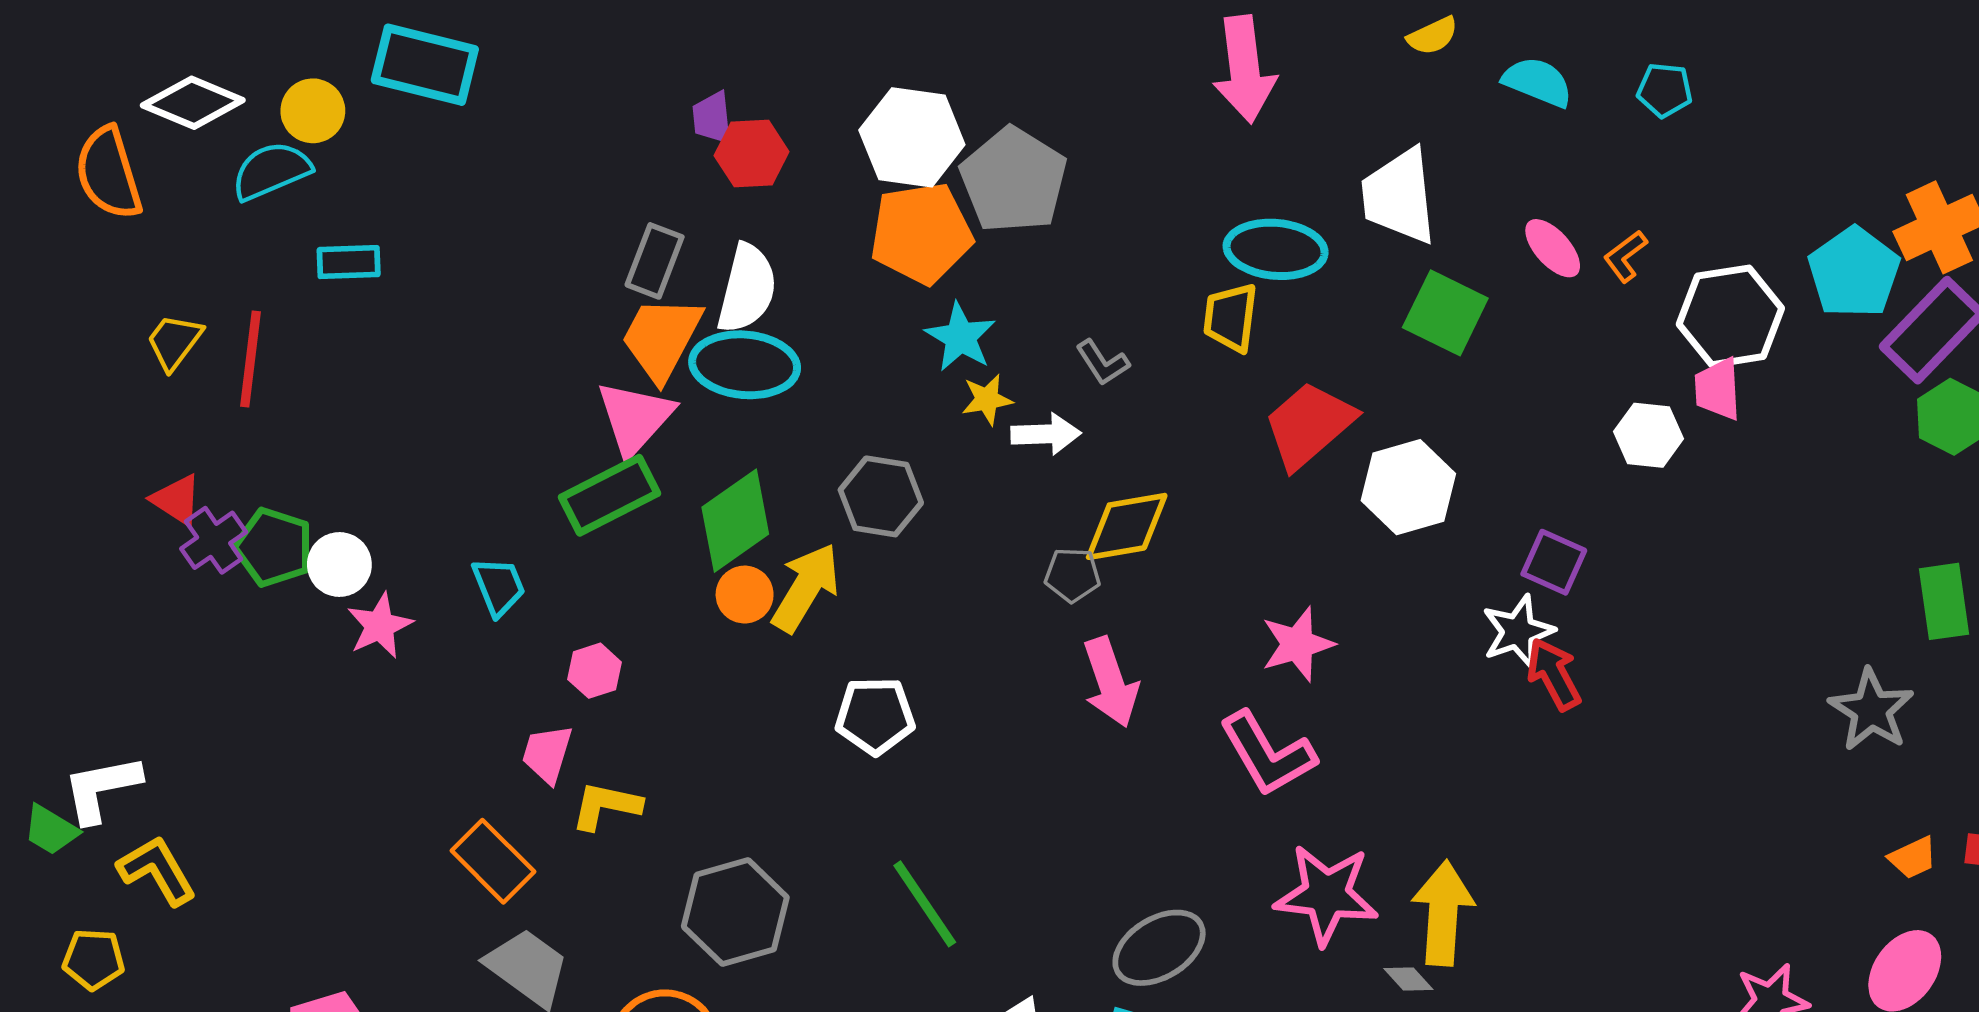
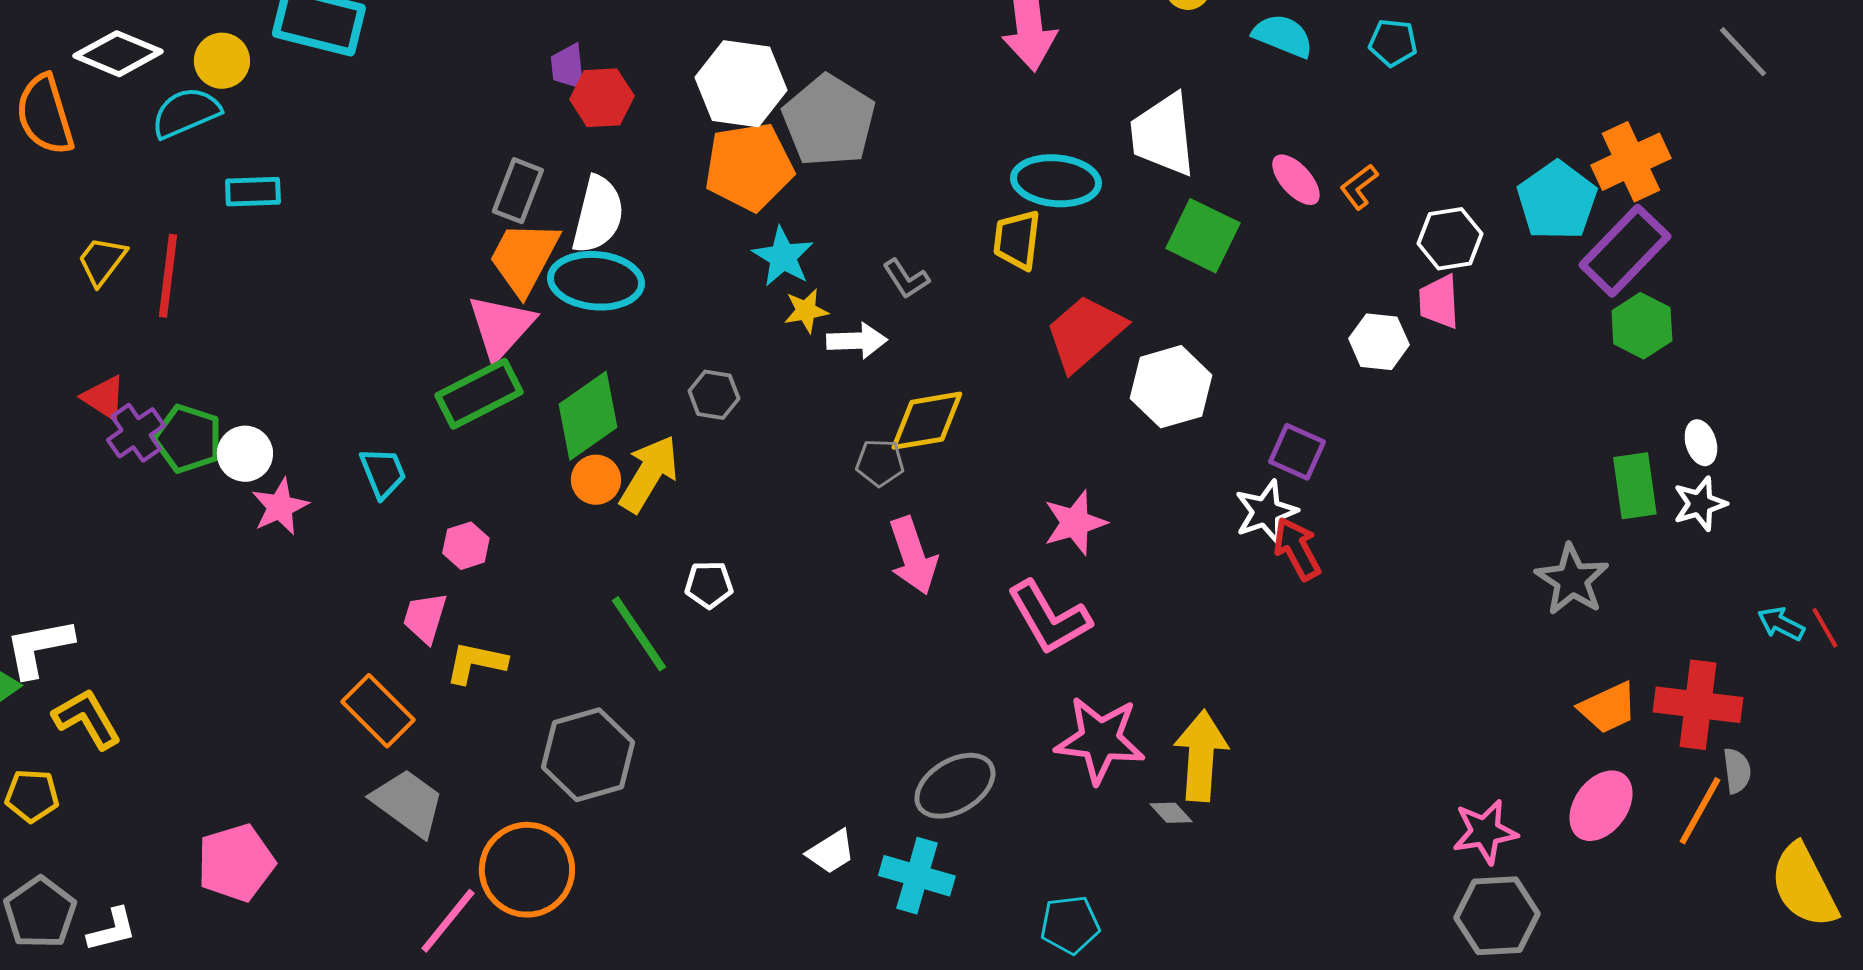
white hexagon: (1730, 316) -> (1450, 239), size x0.7
gray hexagon: (881, 496) -> (714, 395), size x0.7
white pentagon: (875, 716) -> (709, 585), size x0.7
orange trapezoid: (1913, 858) -> (1608, 708), size x1.4
green line: (925, 904) -> (639, 634), moved

